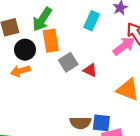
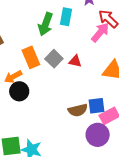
green arrow: (42, 19) -> (46, 24), moved
orange rectangle: (51, 41) -> (31, 57), moved
black circle: (25, 50) -> (19, 91), moved

